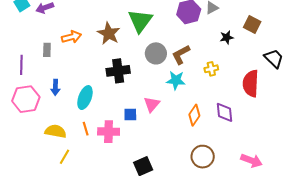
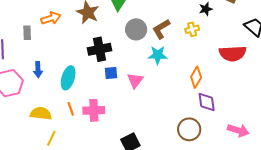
yellow cross: (211, 69) -> (192, 29), moved
red semicircle: (251, 83) -> (233, 53), turned -92
purple diamond: (224, 112) -> (207, 102), moved
blue square: (130, 114) -> (111, 73), moved
orange diamond: (194, 115) -> (196, 77), moved

